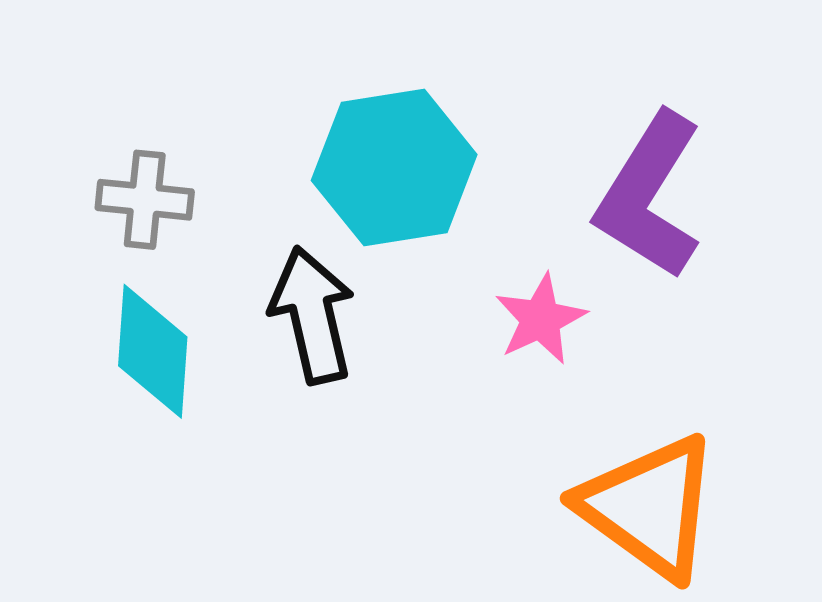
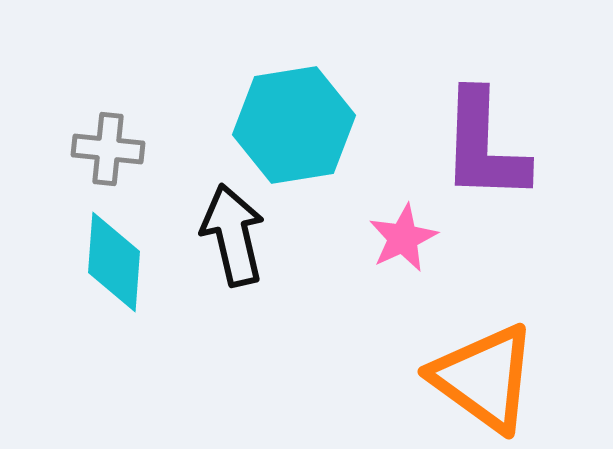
purple L-shape: (649, 196) -> (484, 146), turned -30

